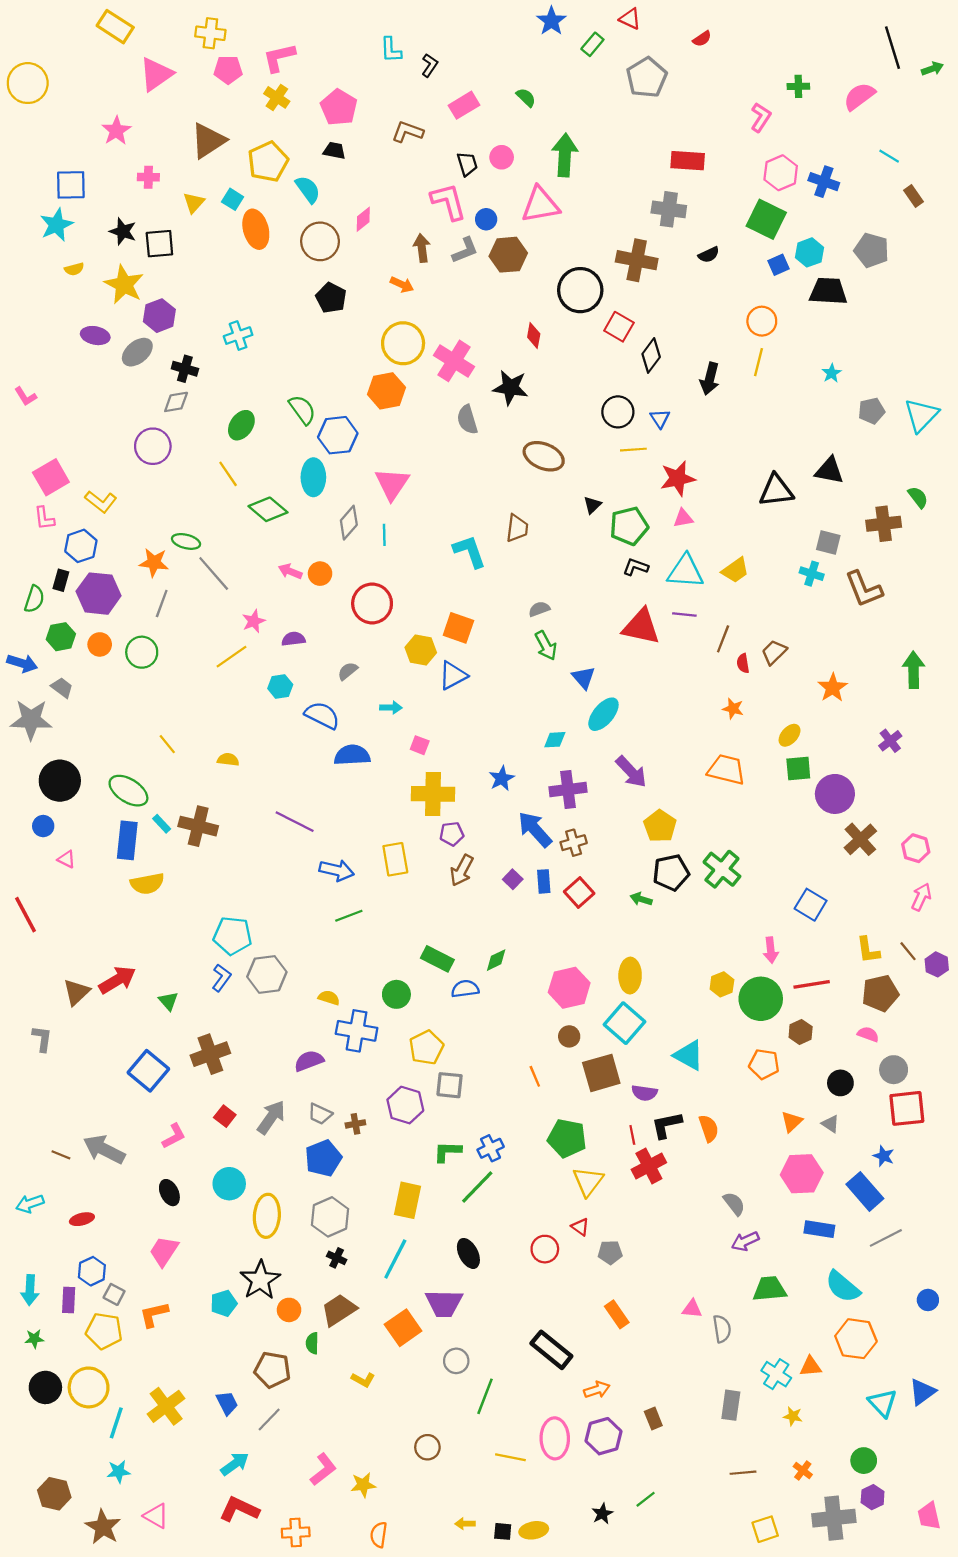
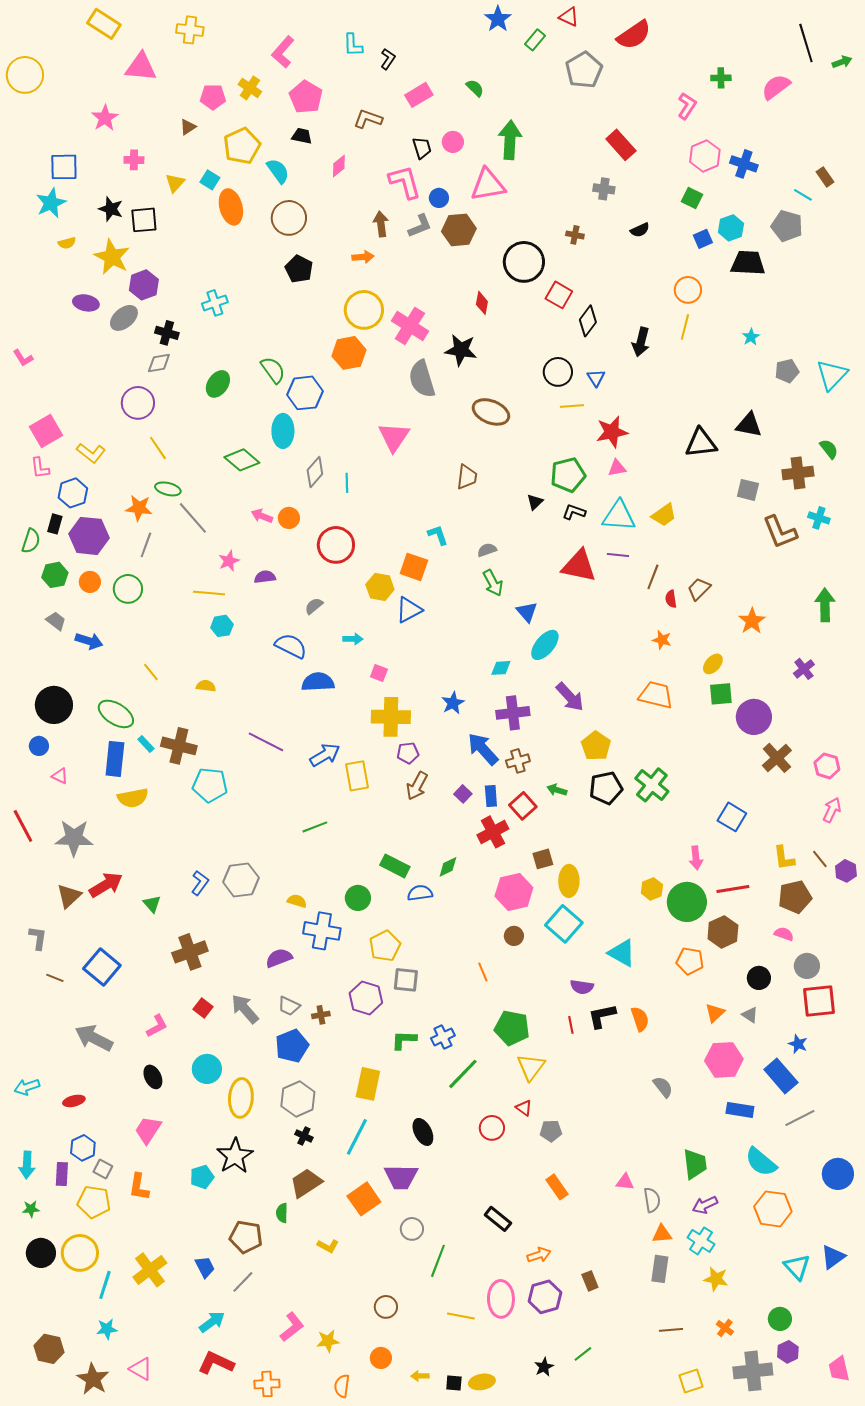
red semicircle: (702, 39) -> (634, 35), size x2.0
pink L-shape: (279, 58) -> (283, 52), moved, turned -36
pink pentagon: (228, 70) -> (213, 97), moved
pink triangle: (156, 74) -> (141, 67), turned 40
brown triangle: (208, 141) -> (188, 127), size x0.5
cyan line: (889, 156) -> (803, 195), moved
red rectangle: (688, 161) -> (621, 145), turned 44
gray cross: (669, 209) -> (604, 189), size x0.7
pink diamond: (363, 219) -> (339, 166), moved
green square: (766, 219) -> (692, 198), size x0.6
brown cross: (637, 260) -> (575, 235), size x0.5
orange arrow: (402, 285) -> (363, 257), turned -30
gray semicircle: (467, 420) -> (422, 379), size x1.4
yellow line: (228, 474) -> (158, 448), moved
pink triangle: (392, 484) -> (394, 437), moved
black triangle: (592, 505) -> (535, 502), moved
cyan L-shape: (469, 551) -> (438, 535), moved, size x0.7
cyan cross: (812, 574) -> (819, 518), moved
yellow line: (231, 657) -> (209, 593), turned 40
blue arrow: (22, 663) -> (89, 641), moved
cyan hexagon: (280, 687) -> (222, 626), moved
gray star: (31, 720) -> (74, 838), moved
blue arrow: (337, 870) -> (325, 755), moved, turned -44
green arrow: (641, 899) -> (557, 790), moved
cyan pentagon: (233, 936) -> (210, 785), moved
brown hexagon: (801, 1032) -> (723, 932), size x1.4
blue square: (148, 1071) -> (102, 967), moved
brown square: (601, 1073) -> (543, 859), moved, size x0.6
gray arrow: (271, 1117) -> (245, 1009), turned -76
brown line: (61, 1155) -> (55, 978), moved
red cross: (649, 1166) -> (493, 832), moved
green line: (477, 1187) -> (463, 1074), moved
purple arrow: (745, 1241) -> (705, 1205), moved
green trapezoid: (770, 1289) -> (695, 1164), turned 88
blue circle: (928, 1300) -> (838, 1174), size x1.6
orange circle: (289, 1310) -> (381, 1358), moved
orange L-shape: (154, 1314) -> (139, 1187), turned -68
black rectangle: (551, 1350) -> (498, 1219), size x0.7
orange triangle: (811, 1366) -> (662, 1234), moved
yellow star: (793, 1416) -> (716, 1279), size x1.4

